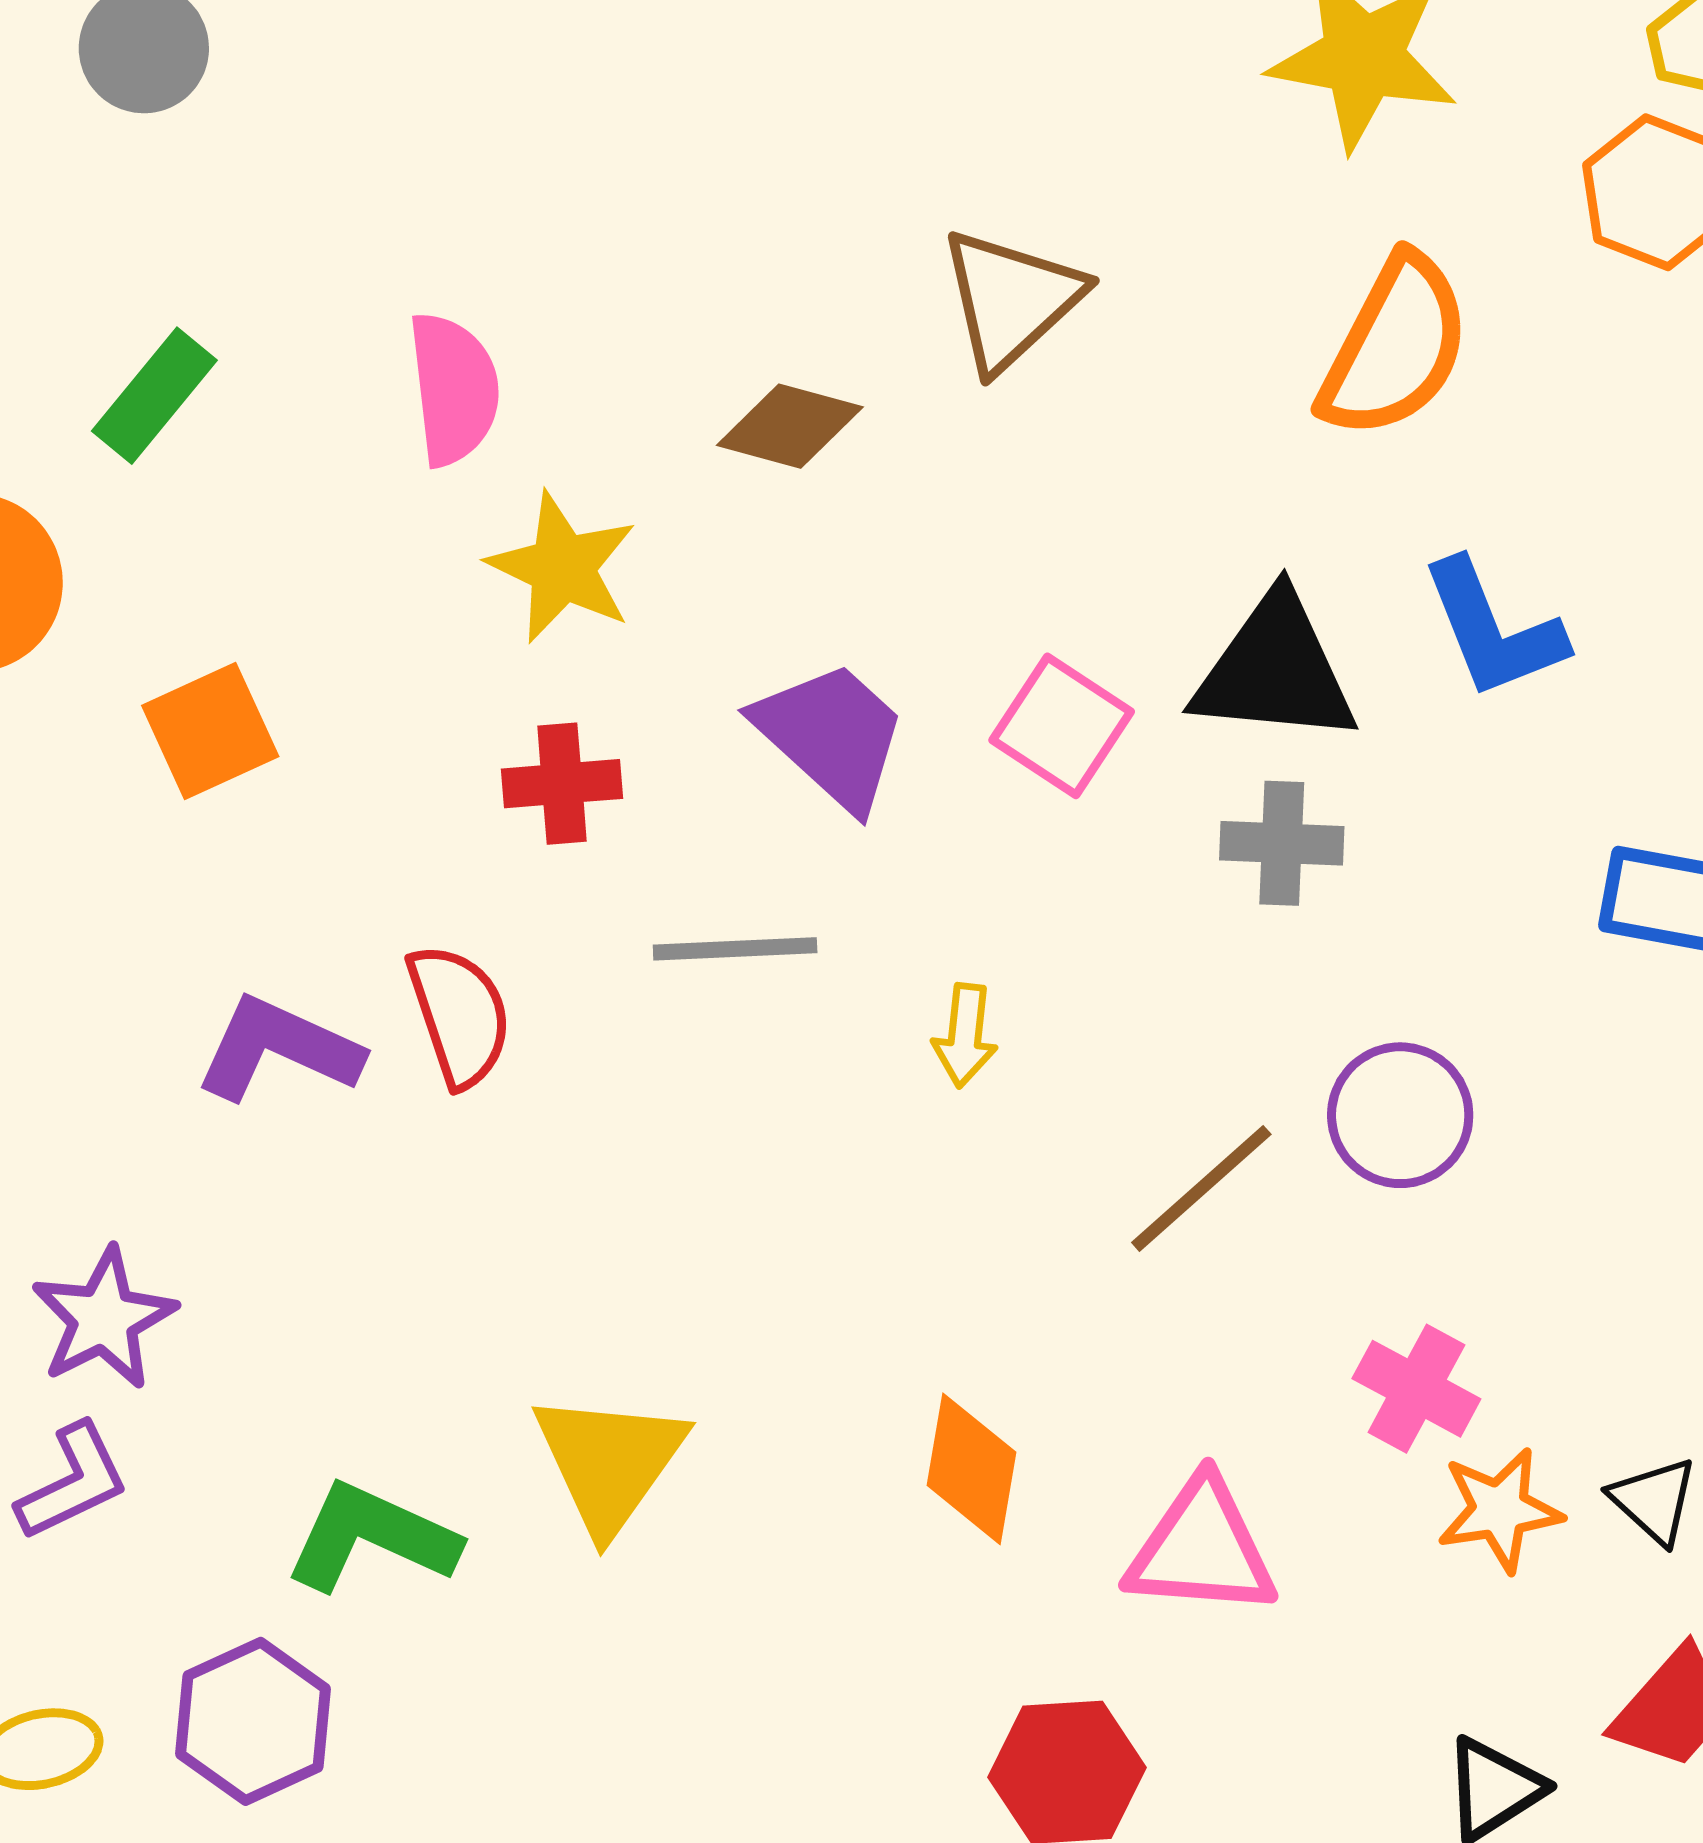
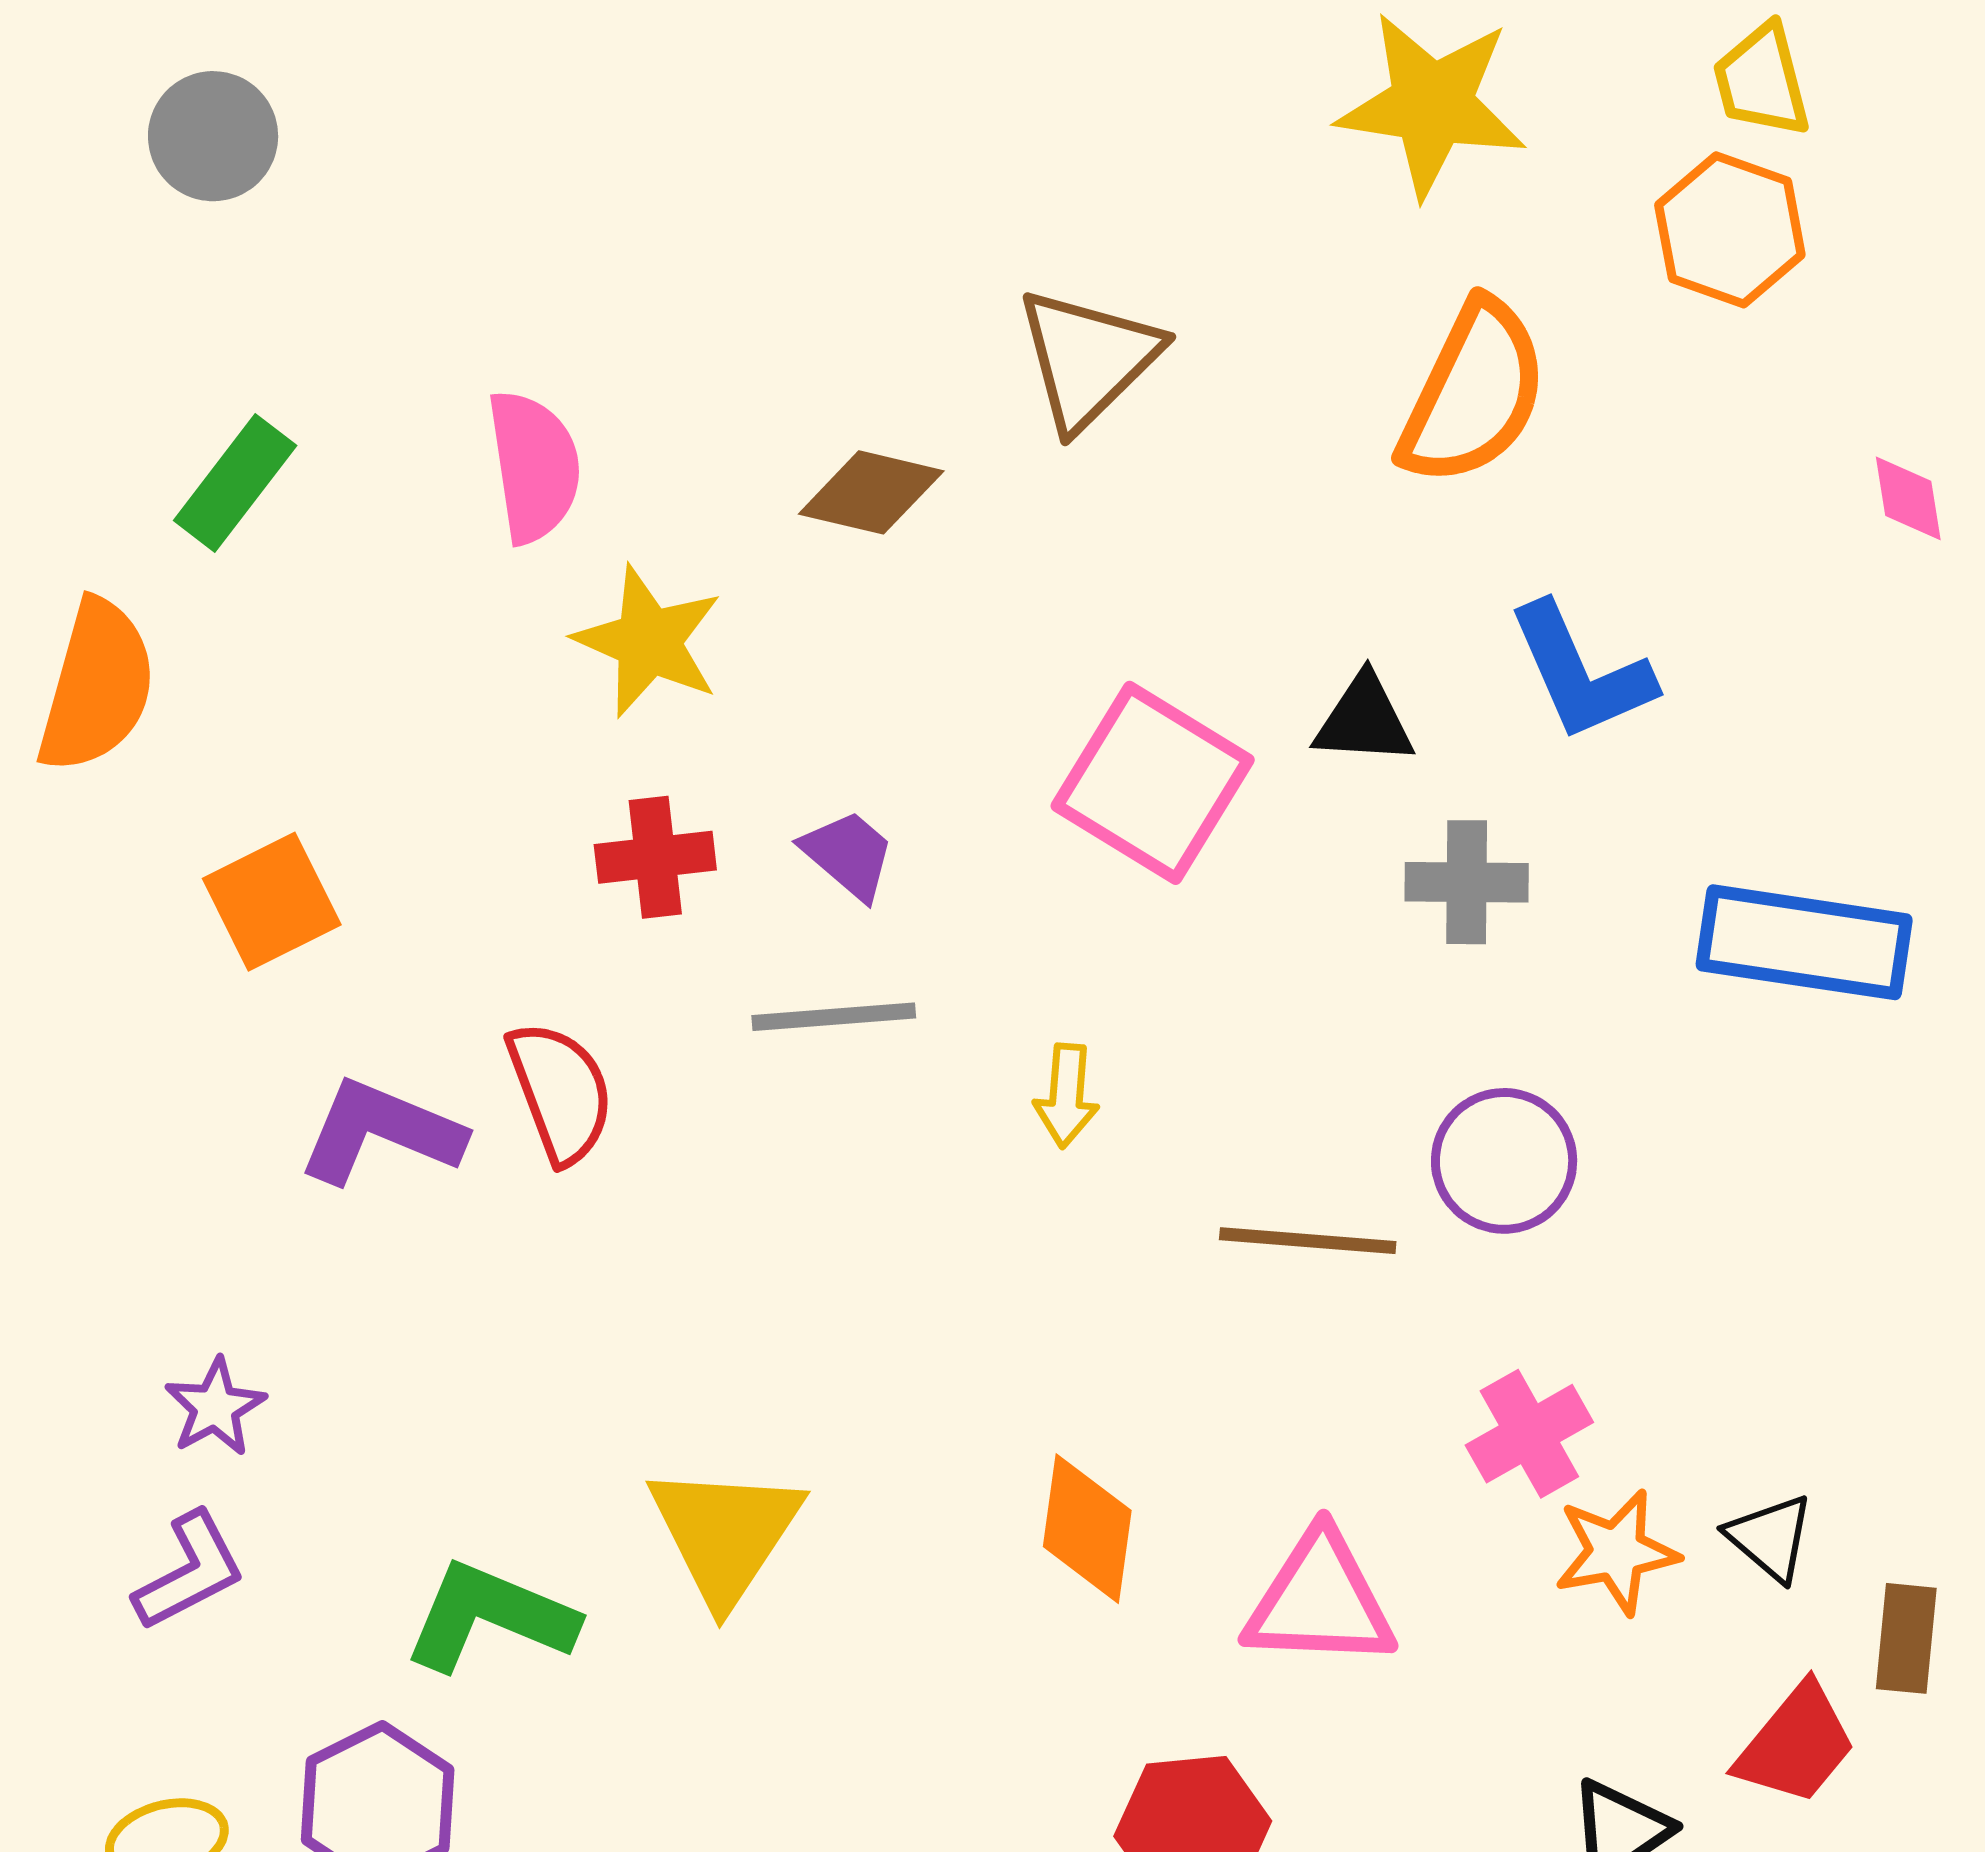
black triangle: (1275, 670) -> (1364, 720), size x0.6
pink square: (1062, 726) -> (1153, 783), size x1.4
orange square: (210, 731) -> (272, 902), moved
purple trapezoid: (831, 735) -> (848, 855), moved, size x0.6
gray cross: (1282, 843) -> (1467, 882), moved
brown line: (1201, 1188) -> (1308, 1241), turned 48
purple star: (104, 1319) -> (215, 1407), size x0.7
pink cross: (1416, 1389) -> (1529, 1434), turned 34

